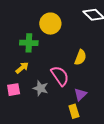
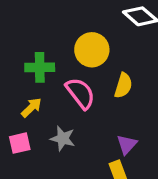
yellow circle: (50, 24) -> (92, 50), moved
pink semicircle: (60, 76) -> (80, 93), moved

